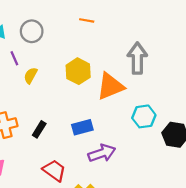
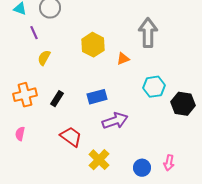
yellow semicircle: (31, 75) -> (44, 58), moved
orange triangle: (110, 86) -> (123, 59), size x0.5

